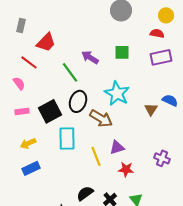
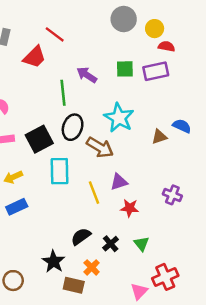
yellow circle: (166, 15) -> (155, 29), moved
purple rectangle: (161, 57) -> (156, 71), moved
red line: (29, 62) -> (55, 34), moved
green line: (70, 72) -> (63, 93), turned 30
brown triangle: (151, 109) -> (159, 137), turned 40

